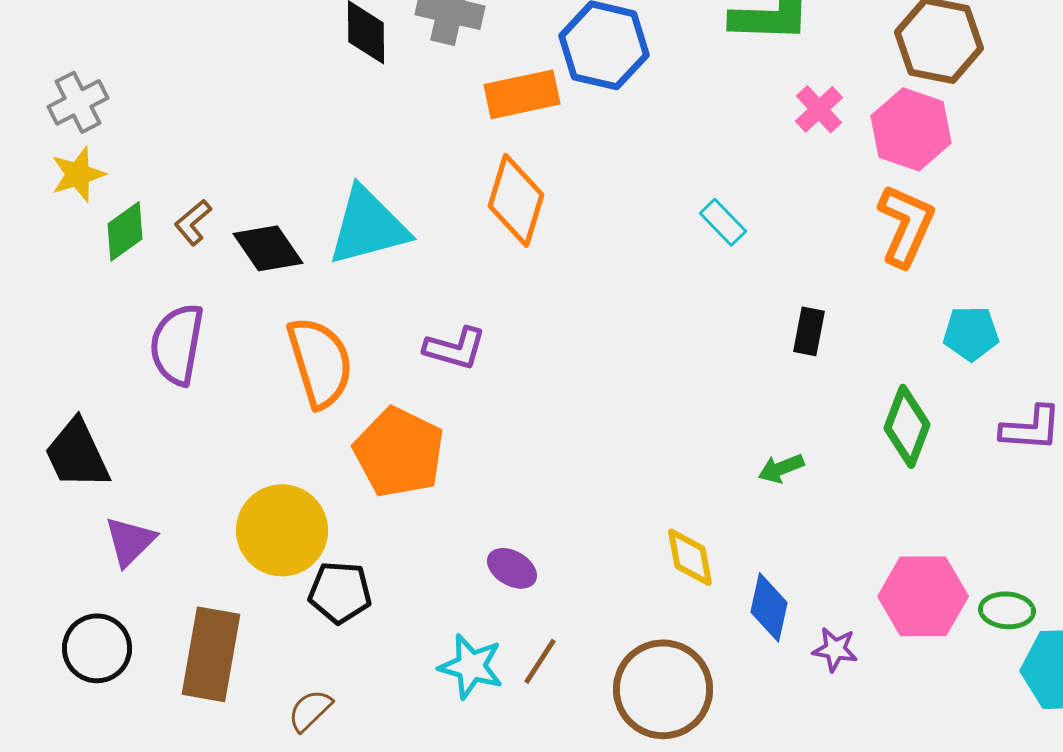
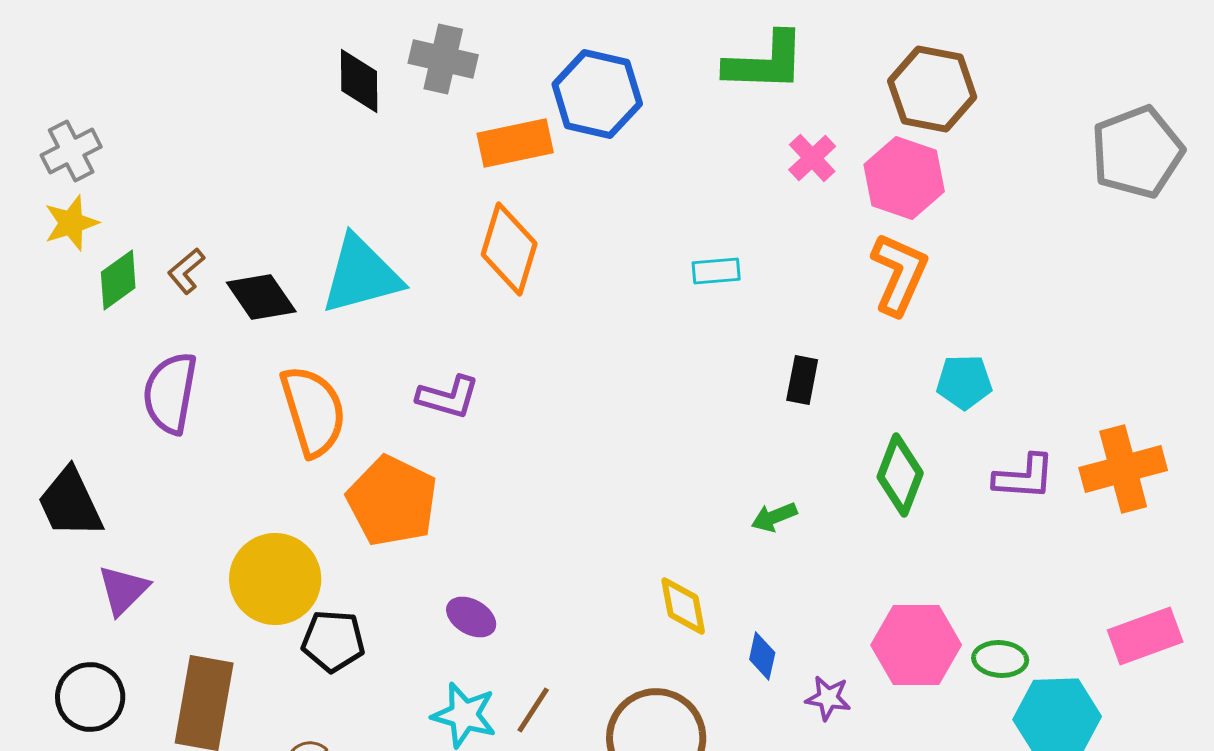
cyan rectangle: (723, 222) -> (716, 271), turned -51
purple ellipse: (512, 568) -> (471, 617), moved
blue diamond: (769, 607) -> (762, 656), size x0.7

